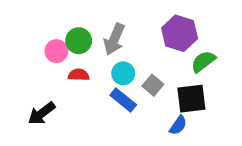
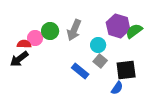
green semicircle: (203, 61) -> (134, 31), moved
cyan circle: (123, 73) -> (98, 45), moved
red semicircle: (79, 75) -> (24, 44), moved
black arrow: (42, 113) -> (19, 59), moved

